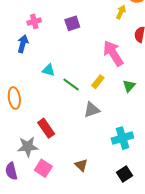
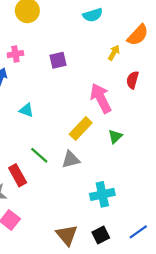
yellow rectangle: (98, 82) -> (81, 129), size x1.5
green line: (71, 84) -> (39, 155), moved
brown triangle: (81, 165) -> (67, 235), moved, size x1.5

